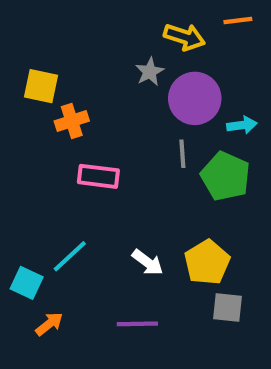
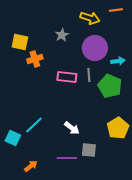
gray star: (150, 72) -> (62, 35), moved
pink rectangle: (98, 176) -> (67, 77), moved
yellow pentagon: (207, 262) -> (118, 128), moved
gray square: (228, 307) -> (89, 150), moved
orange arrow: (49, 324) -> (31, 166), moved

